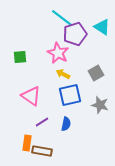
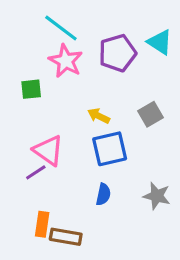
cyan line: (62, 18) -> (61, 28), moved
pink star: (58, 53) -> (66, 61), moved
gray star: (100, 105) -> (157, 196), moved
purple line: (42, 122) -> (36, 172), moved

